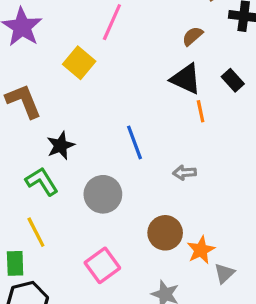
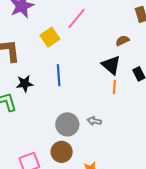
blue line: (134, 142) -> (59, 75), moved
gray circle: (103, 194) -> (67, 124), moved
brown circle: (165, 233) -> (62, 152), moved

